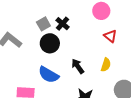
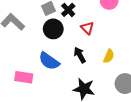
red triangle: (110, 36) -> (87, 28), moved

